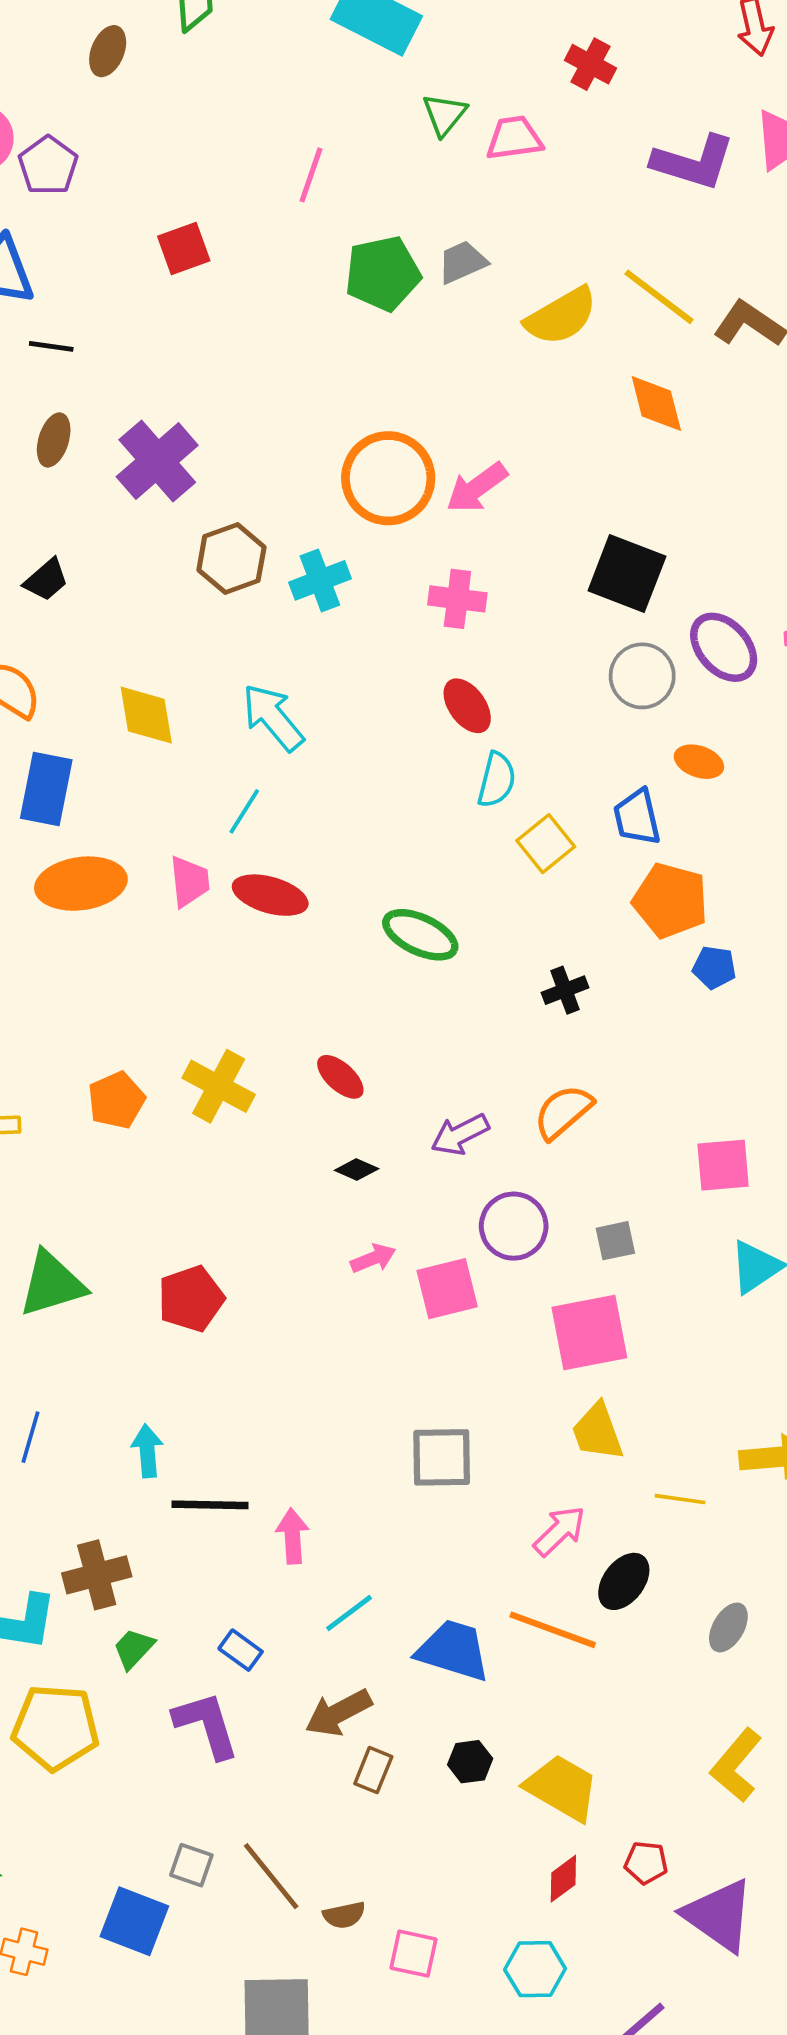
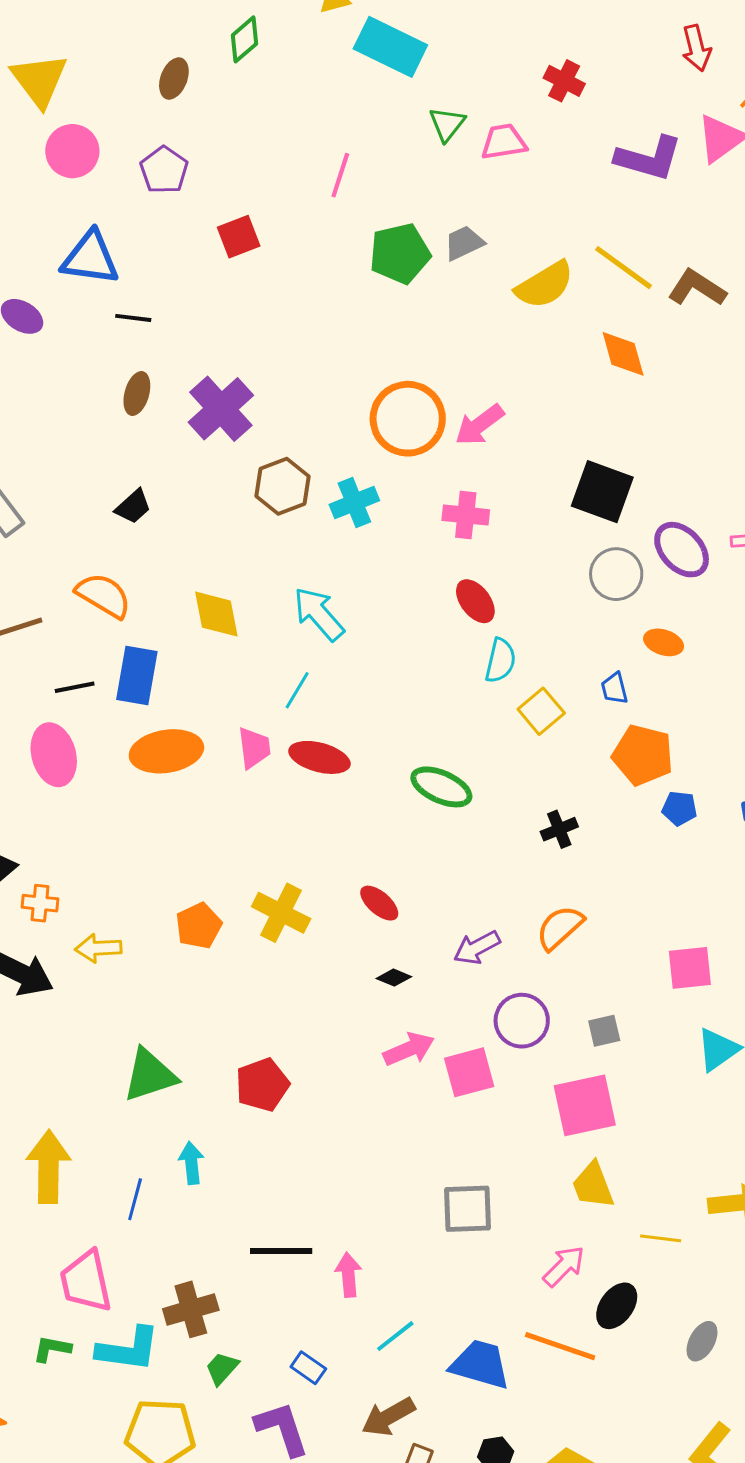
purple pentagon: (48, 166) -> (164, 170), moved
blue trapezoid: (637, 817) -> (614, 688), size x0.7
pink arrow: (373, 1258) -> (409, 1049), size x1.4
cyan arrow: (147, 1451) -> (191, 1163), moved

